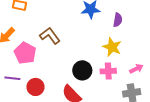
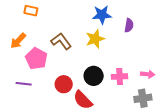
yellow star: (112, 47) -> (95, 39), moved, turned 30
pink arrow: (136, 69) -> (148, 74), turned 32
red circle: (35, 87) -> (64, 84), moved

